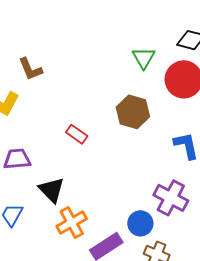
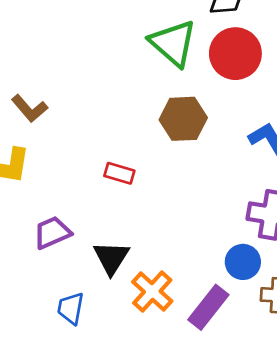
green triangle: (144, 58) -> (173, 43), size x1.5
black triangle: (52, 190) -> (111, 258), turned 36

